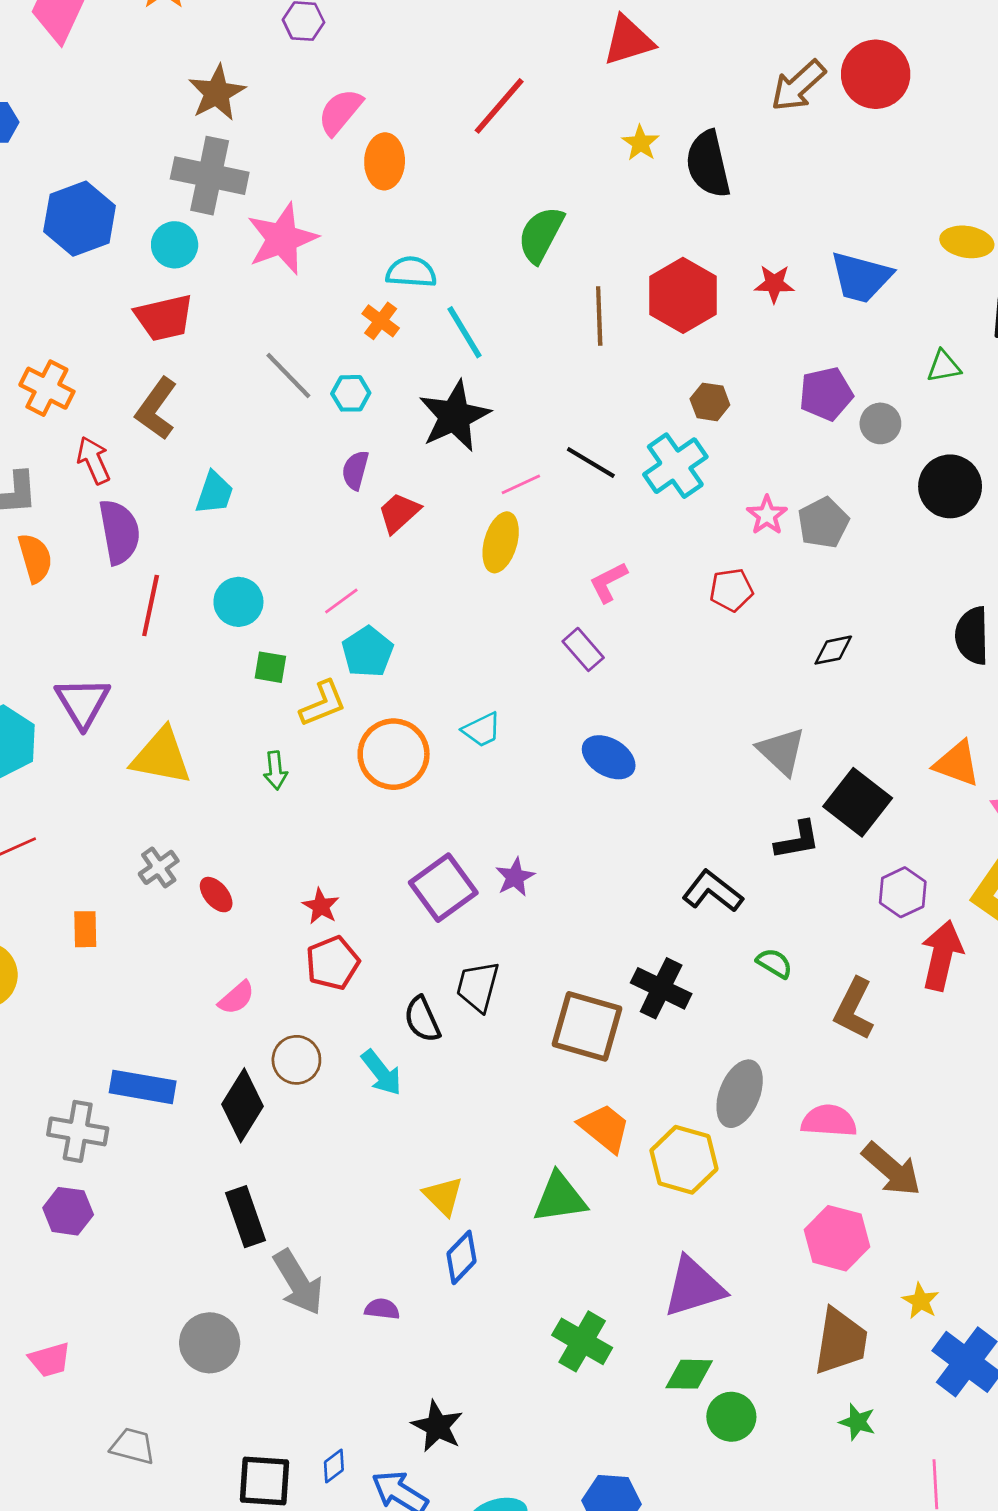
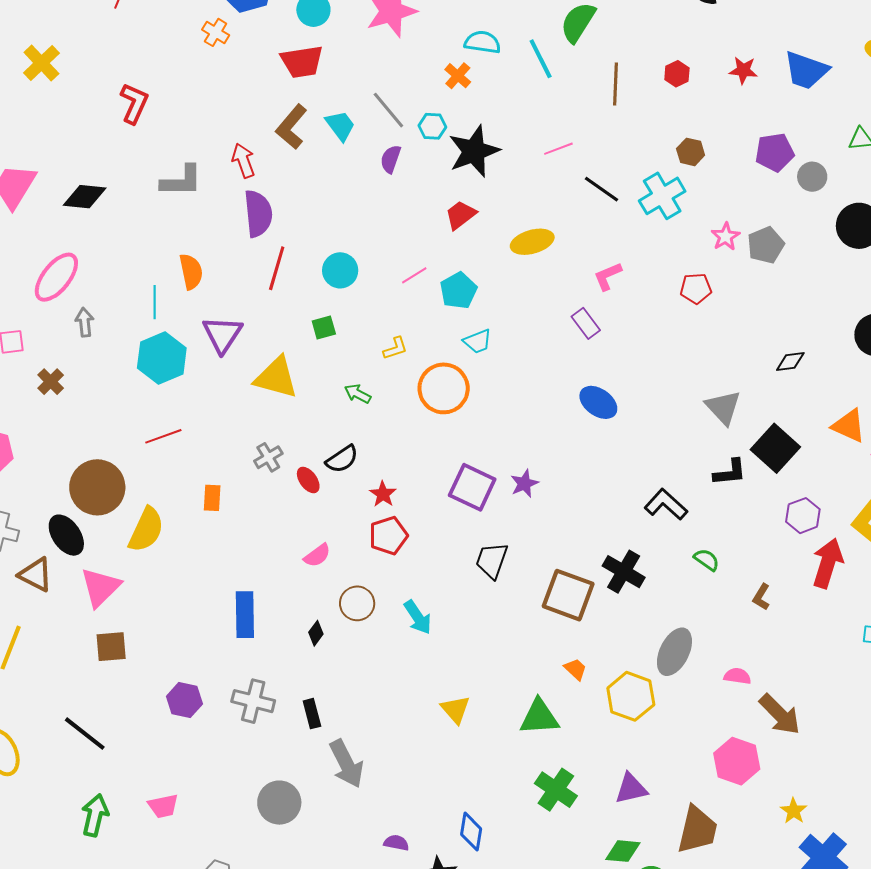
red hexagon: (683, 295) -> (677, 74), size x0.5
cyan line: (464, 332) -> (541, 59), moved
orange cross: (47, 388) -> (216, 32), moved, size x0.7
black star: (454, 416) -> (474, 151), moved
purple semicircle: (355, 470) -> (391, 159), moved
pink line: (521, 484) -> (558, 149), moved
cyan trapezoid: (214, 493) -> (340, 126), moved, turned -60
yellow ellipse: (501, 542) -> (532, 242), turned 54
orange semicircle: (35, 558) -> (191, 272), moved
black diamond: (833, 650) -> (790, 362), moved
cyan pentagon: (368, 652) -> (458, 291), moved
green square: (270, 667) -> (324, 328), moved, turned -30
yellow L-shape: (323, 704) -> (395, 348), size x0.7
cyan trapezoid: (482, 730) -> (478, 341), moved
green arrow: (275, 770) -> (358, 394), turned 120
purple square: (443, 888) -> (472, 487), turned -33
brown L-shape: (854, 1009) -> (761, 597), size x0.6
black semicircle: (422, 1019) -> (342, 459), moved, turned -104
blue rectangle: (143, 1087) -> (245, 615), turned 75
black diamond: (243, 1105) -> (316, 633), size x0.5
pink semicircle: (829, 1121) -> (737, 676), size x0.7
orange trapezoid: (605, 1128) -> (575, 669), size x0.6
gray cross: (78, 1131) -> (253, 701), moved
black rectangle: (245, 1217) -> (312, 714), size x0.7
blue diamond: (462, 1257) -> (471, 832), moved, turned -39
purple triangle: (694, 1287) -> (631, 789), size x0.7
purple semicircle: (382, 1309) -> (396, 843), moved
green cross: (582, 1341) -> (556, 790), moved
brown trapezoid: (841, 1341) -> (697, 830), moved

